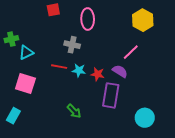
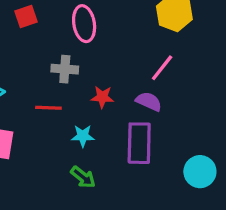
cyan star: (79, 70) -> (83, 136), moved
red star: (98, 74) -> (102, 97), moved

